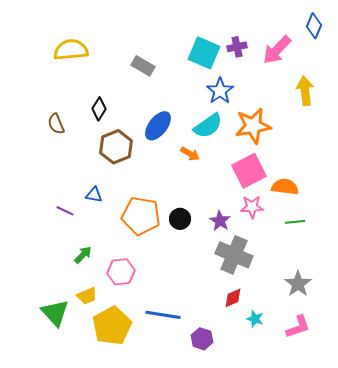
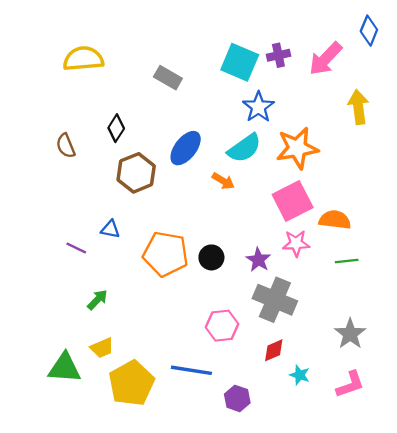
pink hexagon: (121, 272) -> (222, 326), moved
green triangle: (55, 313) -> (64, 368), turned -44

